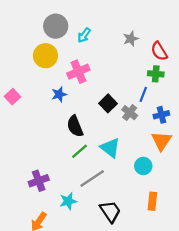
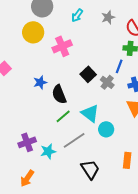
cyan arrow: (84, 35) -> (77, 15), moved
blue star: (59, 94) -> (40, 82), moved
cyan circle: (143, 166) -> (106, 129), moved
cyan star: (68, 201) -> (48, 151), moved

